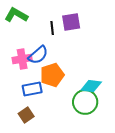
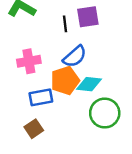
blue semicircle: (38, 55) -> (75, 56), moved
cyan diamond: (91, 86) -> (89, 84), moved

